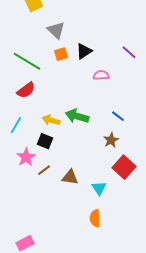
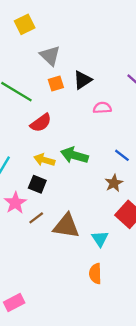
red semicircle: (26, 90) -> (41, 123), moved
brown triangle: (70, 177) -> (66, 226), size x1.4

